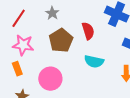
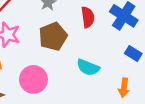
red semicircle: (88, 31) -> (88, 17), moved

